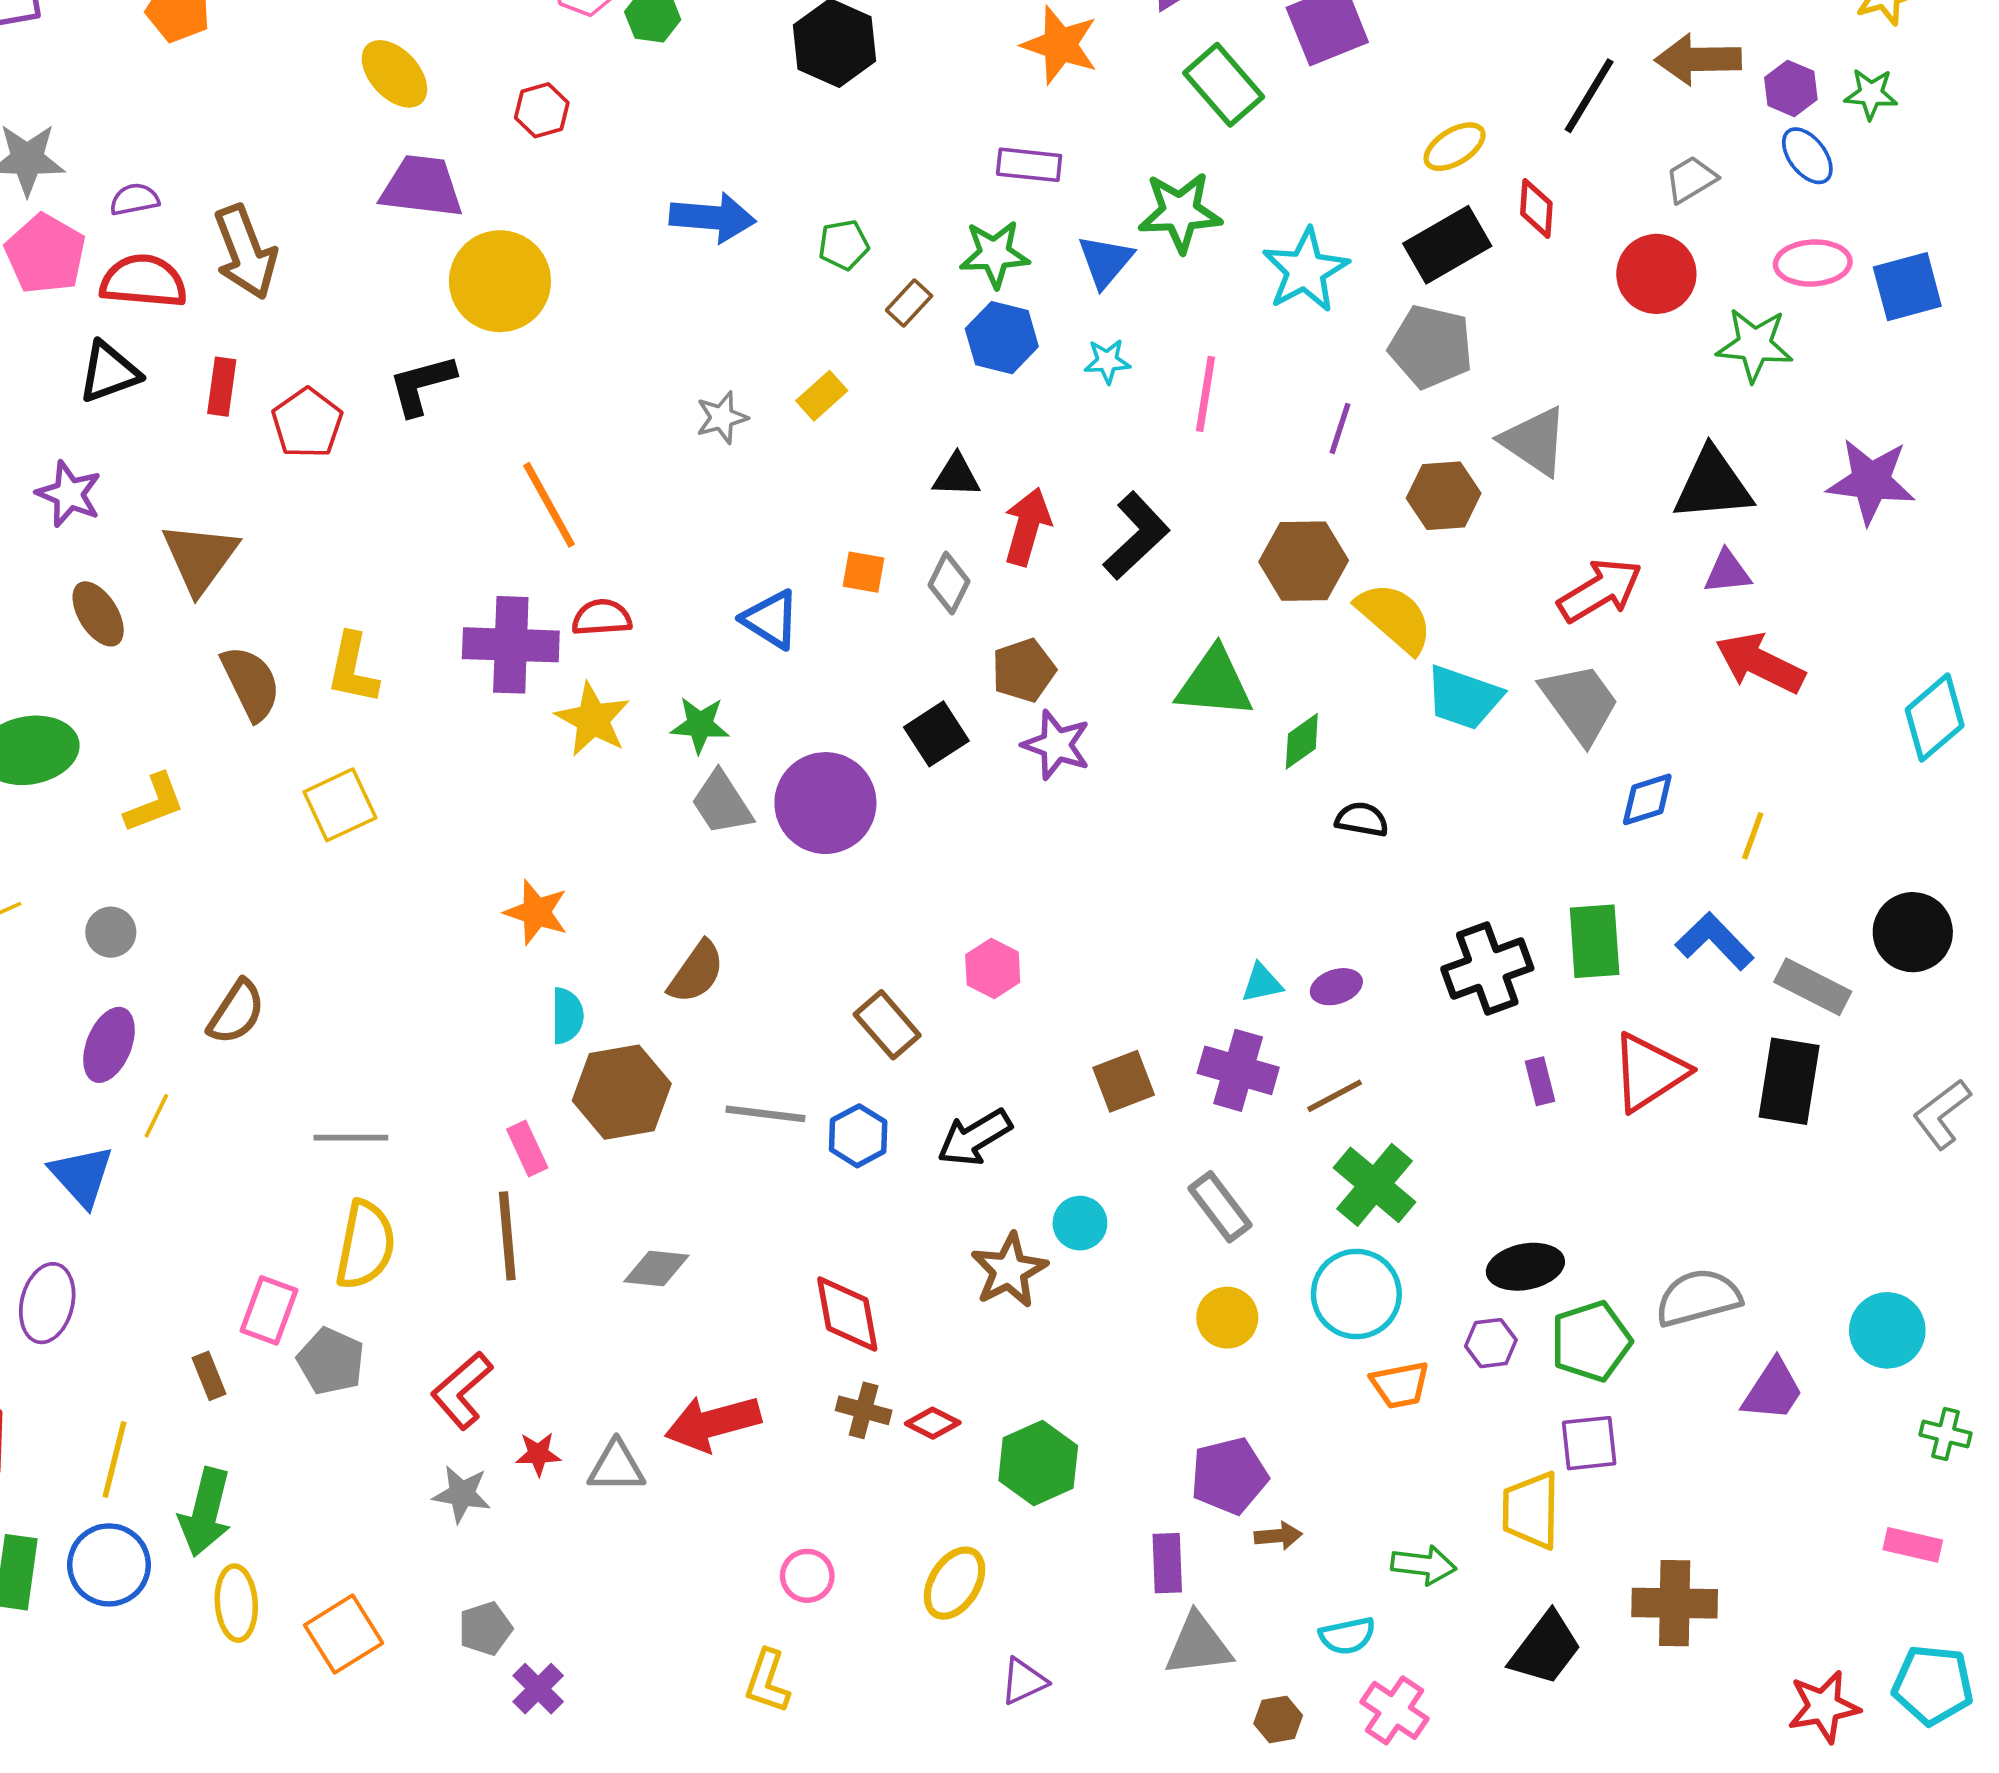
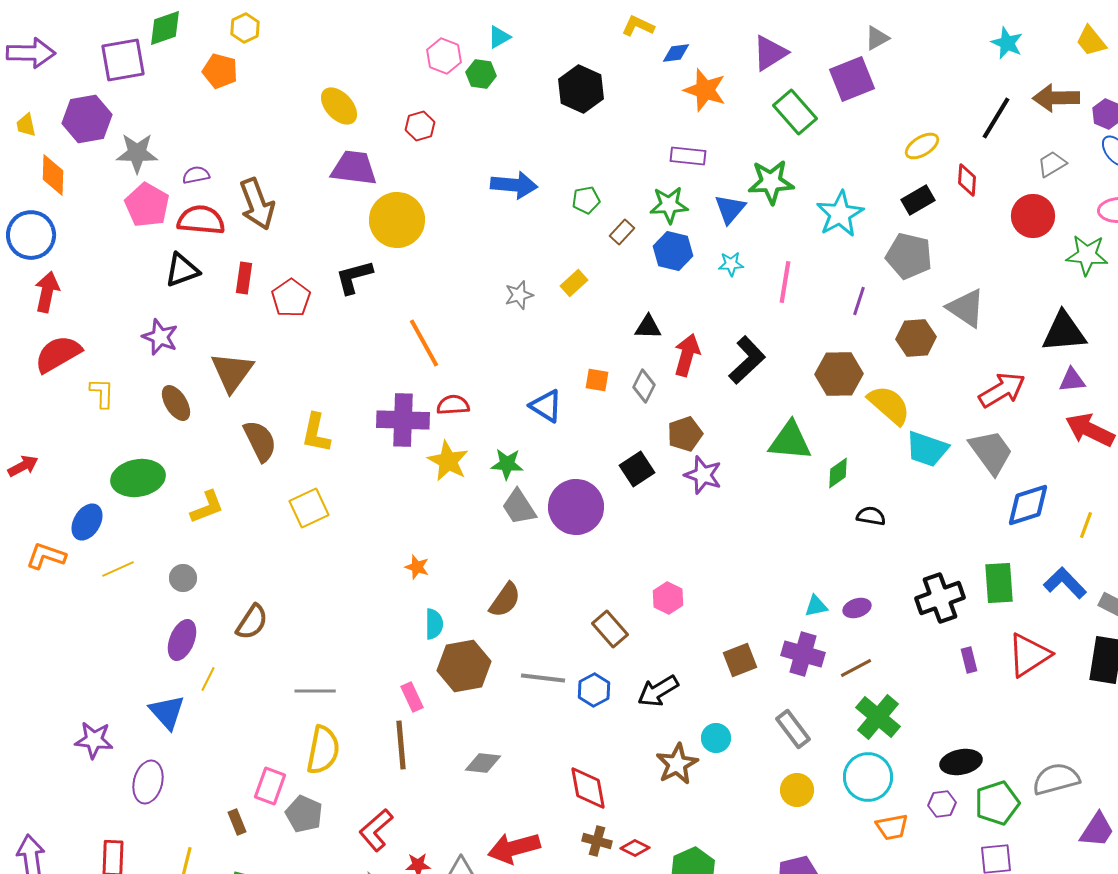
black rectangle: (1447, 245) -> (918, 200), size x0.7
blue diamond: (1647, 799) -> (1028, 505), size x1.4
orange star: (536, 912) -> (417, 567), size x0.7

